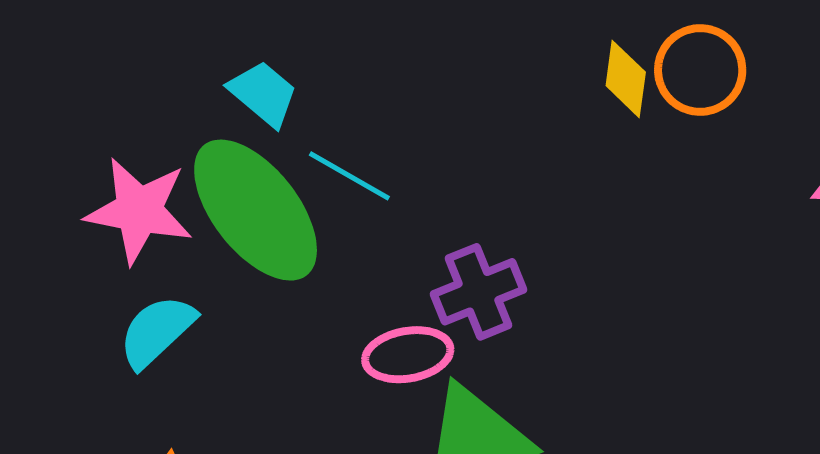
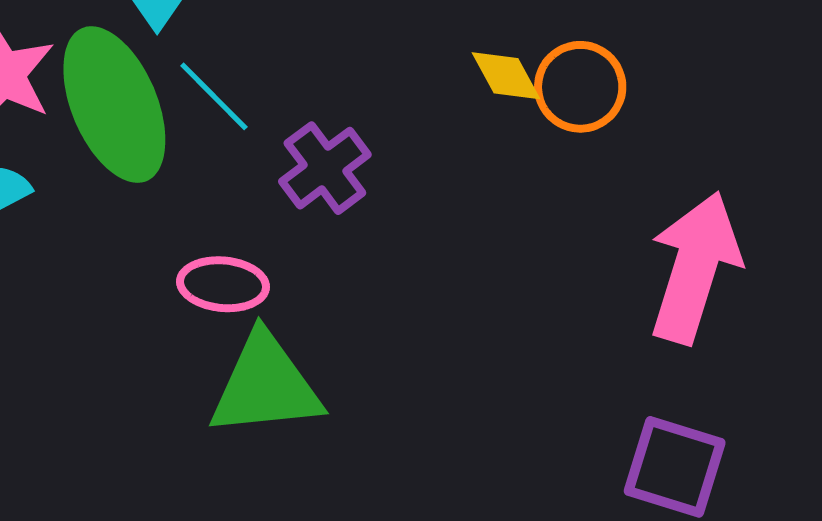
yellow diamond: (626, 79) -> (506, 76), turned -52
purple cross: (478, 292) -> (325, 168), moved, turned -30

